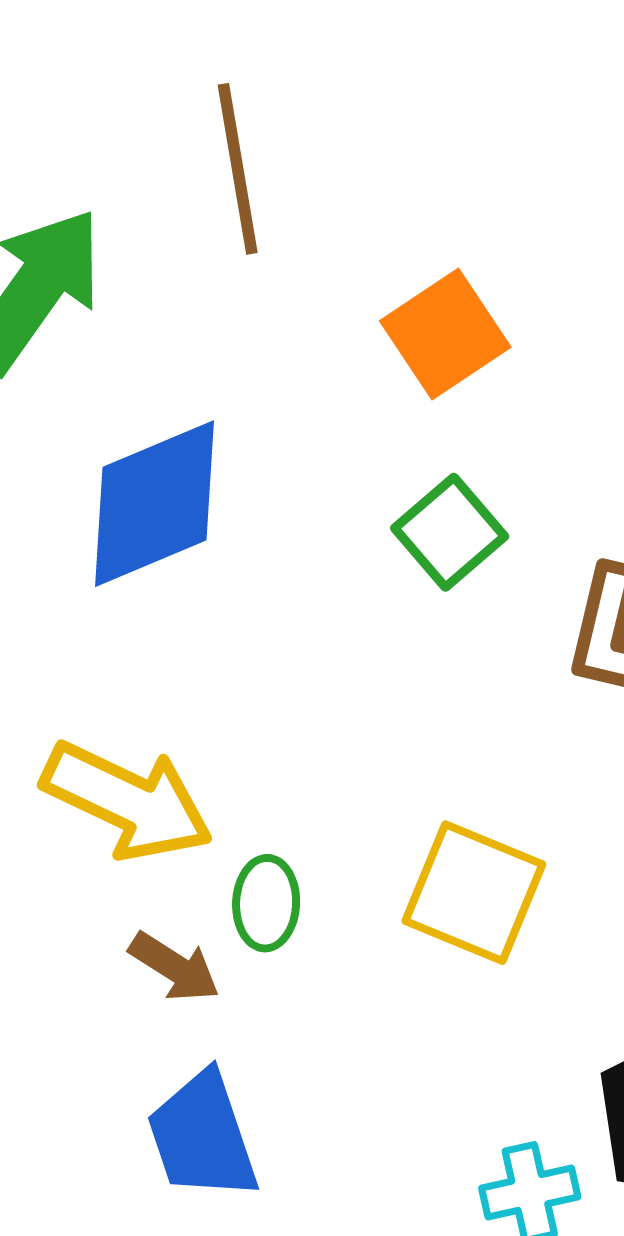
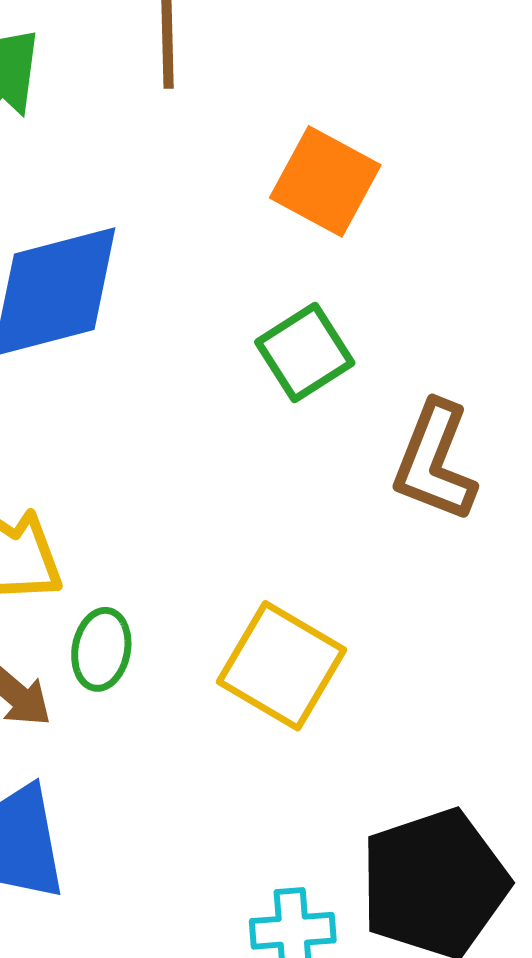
orange square: (445, 334) -> (325, 181), turned -36

